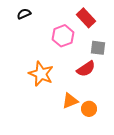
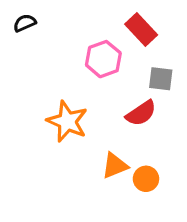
black semicircle: (24, 14) -> (25, 23), moved

